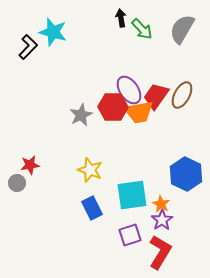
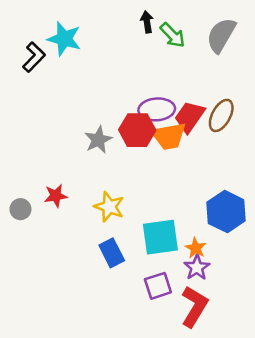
purple ellipse: (129, 90) -> (157, 109), turned -60
red star: (30, 165) -> (56, 196), moved
gray circle: (17, 183) -> (20, 209), moved

